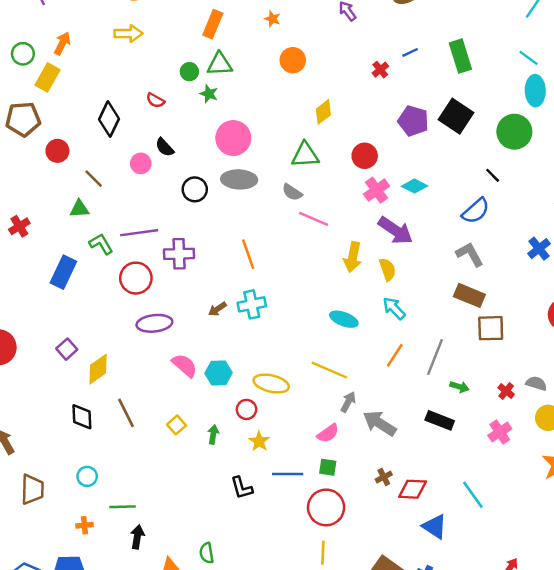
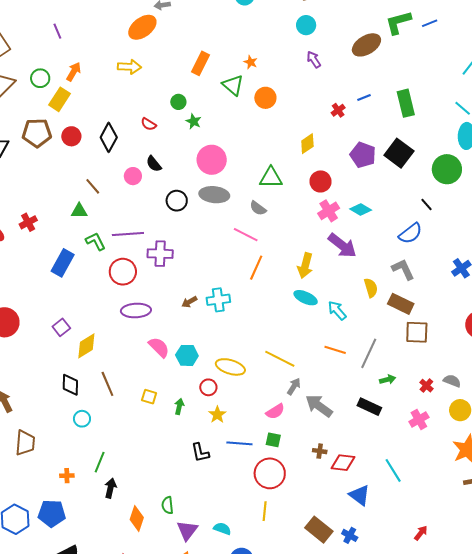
green triangle: (220, 64) -> (233, 85), moved, turned 40
yellow diamond: (323, 112) -> (307, 144), moved
red circle: (57, 151) -> (71, 136), moved
pink line: (314, 219) -> (246, 235), moved
orange line: (248, 254) -> (256, 268), moved, turned 40
yellow semicircle: (387, 269) -> (371, 288), moved
cyan ellipse: (344, 319) -> (306, 298), moved
orange line: (395, 355) -> (335, 350), turned 70
green arrow: (459, 387) -> (388, 380), turned -35
yellow square: (176, 425) -> (149, 397), turned -35
cyan circle: (87, 476) -> (82, 419), moved
brown cross: (384, 477) -> (320, 451), turned 32
green line: (122, 507) -> (100, 462), turned -70

